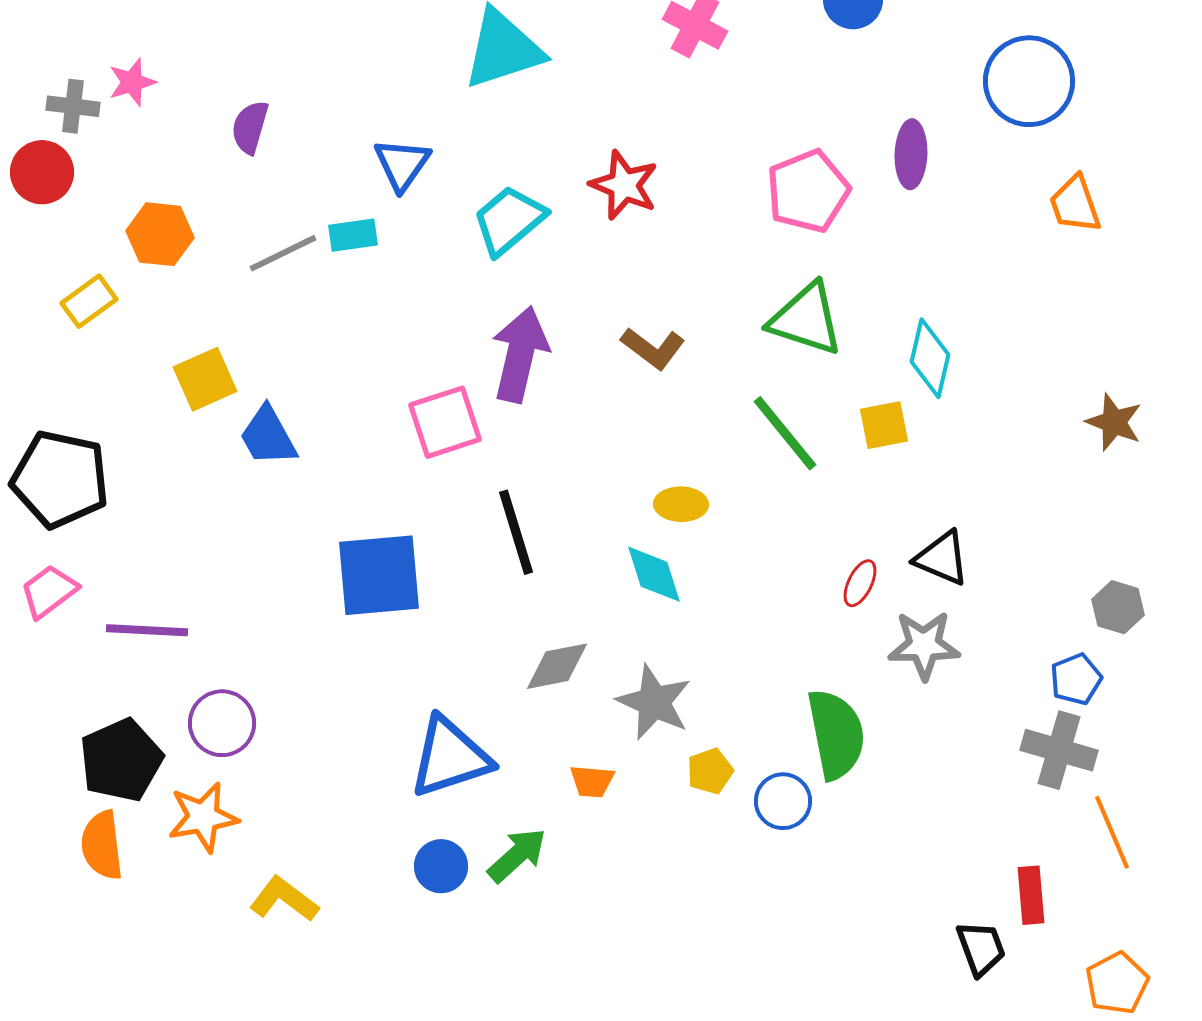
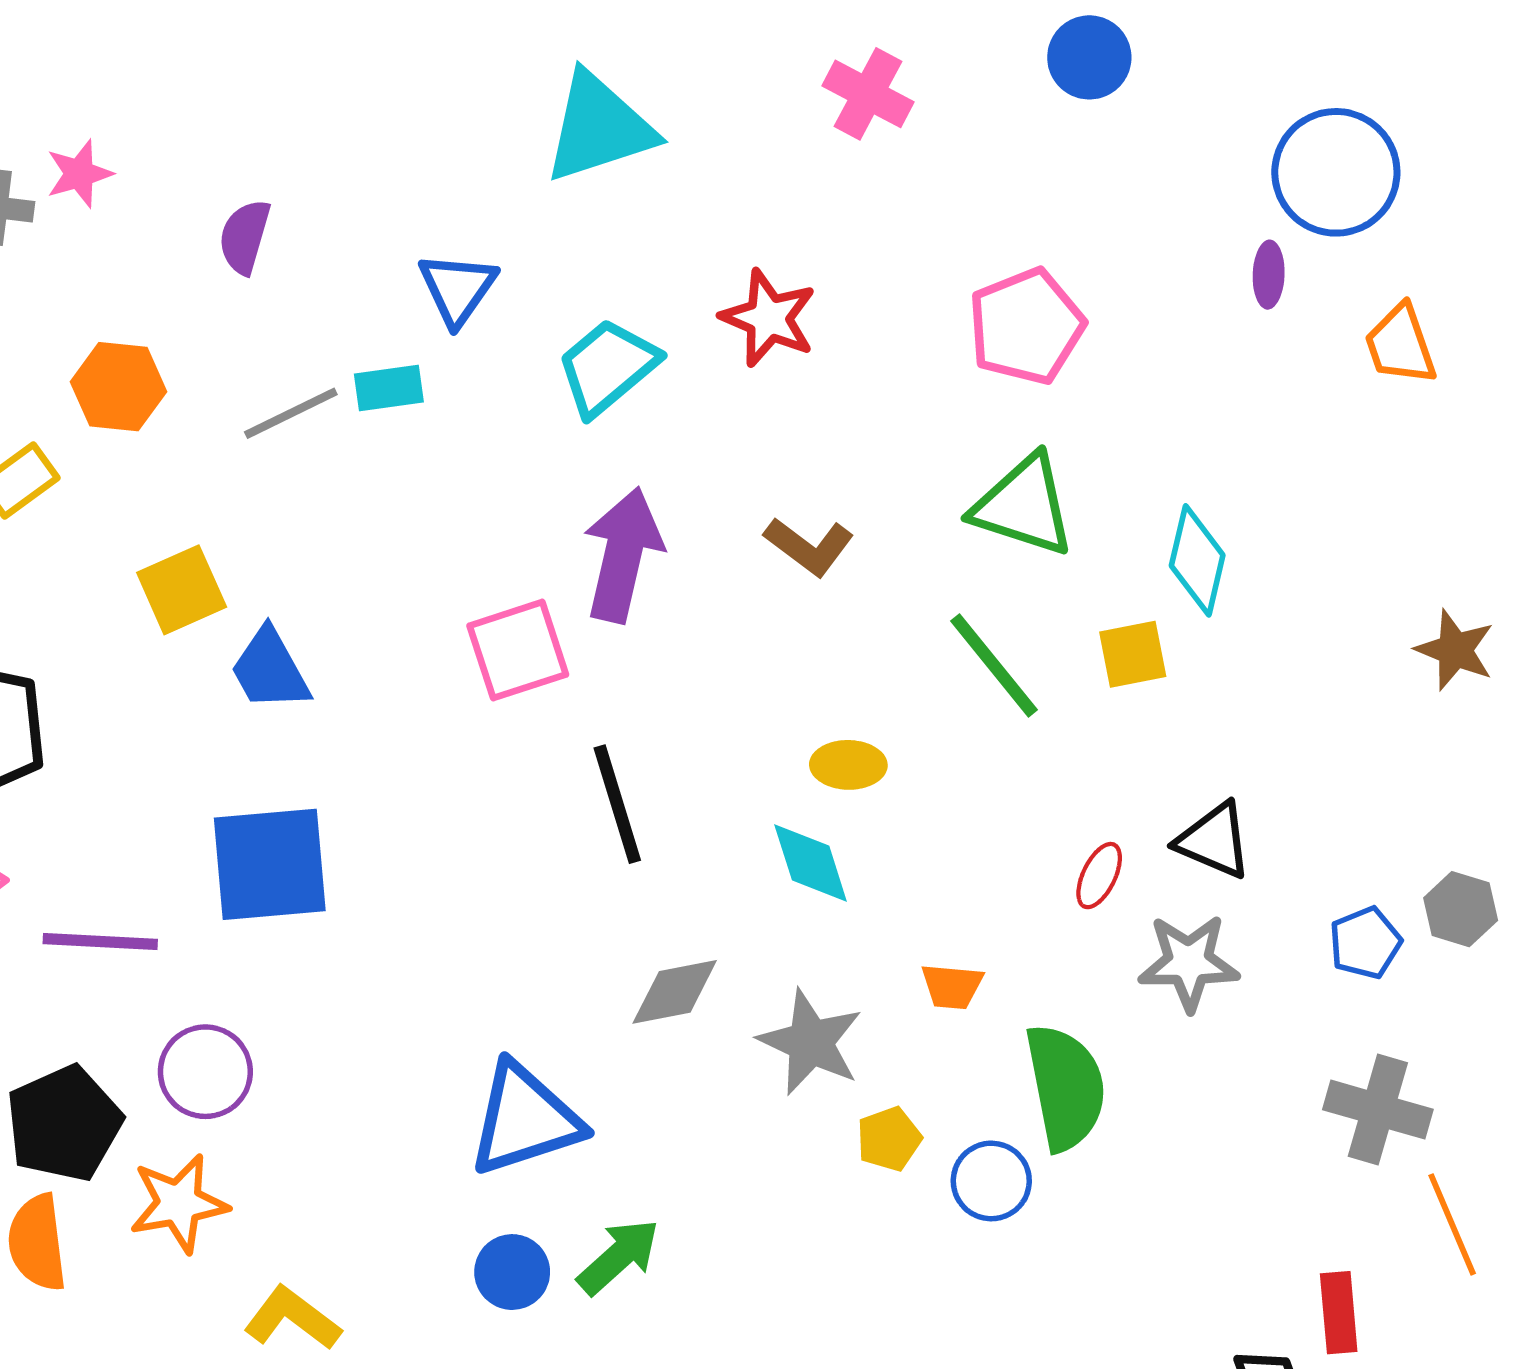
purple ellipse: (911, 154) -> (1269, 275), moved, size x0.7
blue square: (379, 575) -> (270, 864), moved
blue pentagon: (1076, 679) -> (1365, 943), moved
orange trapezoid: (592, 781) -> (952, 986), moved

